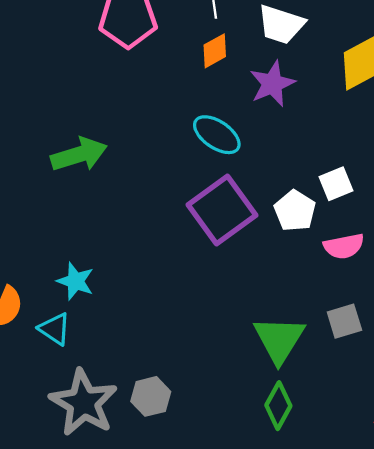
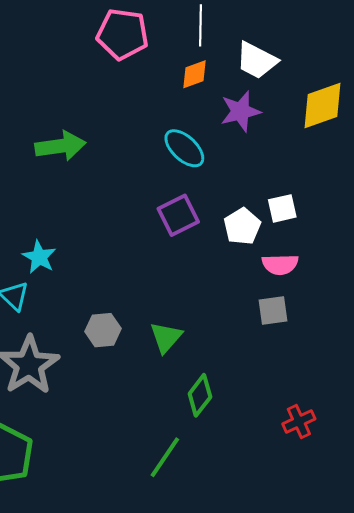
purple square: (222, 210) -> (178, 215), size x0.7
gray square: (344, 321) -> (273, 310), moved
green triangle: (279, 340) -> (166, 337), moved, size x0.7
gray hexagon: (151, 396) -> (103, 330), moved

